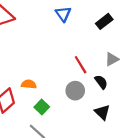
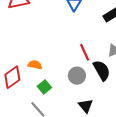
black semicircle: (101, 82) -> (102, 70), size x1.5
black triangle: (102, 112) -> (86, 106), moved

